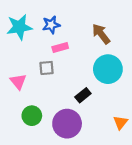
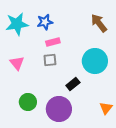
brown arrow: (101, 34) -> (99, 23), moved
gray square: (47, 68) -> (50, 60), moved
pink triangle: (18, 82) -> (17, 63), moved

